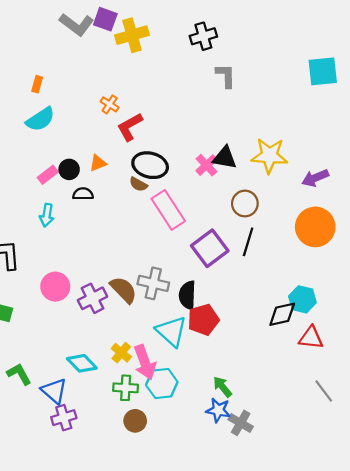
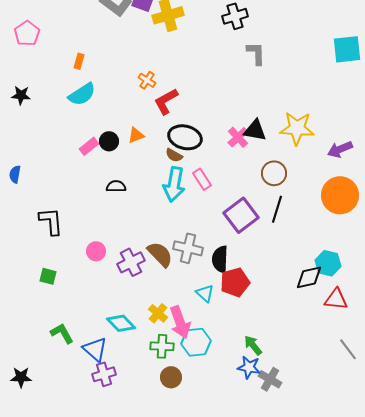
black semicircle: (83, 194) -> (116, 186), moved
pink rectangle: (168, 210) -> (202, 179), size x0.6
cyan arrow: (47, 215) -> (174, 184), moved, size x1.6
pink circle: (55, 287) -> (96, 251), size x0.7
cyan triangle: (171, 331) -> (205, 293), size x0.6

